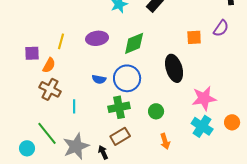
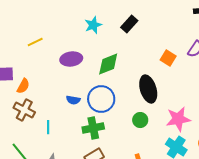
orange square: (194, 37) -> (168, 58), turned 35
yellow line: (61, 41) -> (35, 42), moved, turned 49
green circle: (156, 111) -> (140, 120), moved

